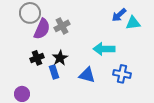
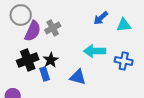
blue arrow: (119, 15) -> (101, 18), moved
black cross: (37, 58) -> (28, 60), size x1.5
blue cross: (122, 74) -> (124, 61), moved

